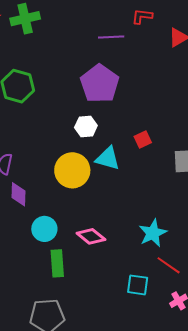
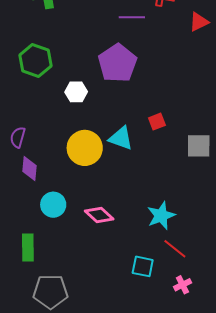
white hexagon: (86, 127) -> (76, 92), moved
green rectangle: (57, 263) -> (28, 247), moved

